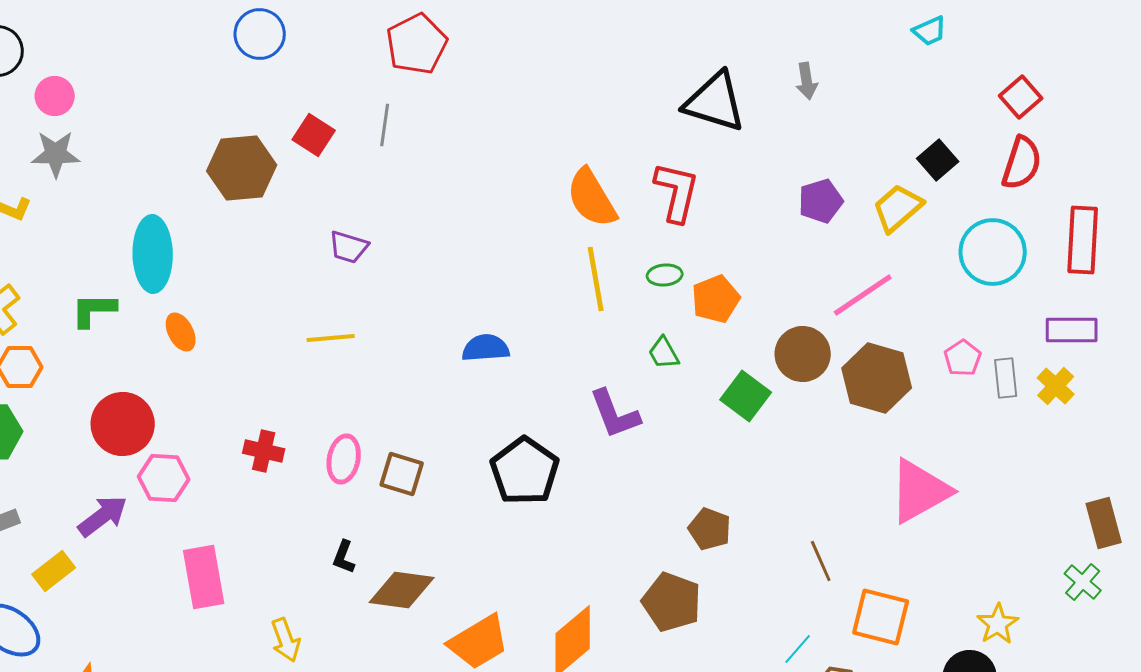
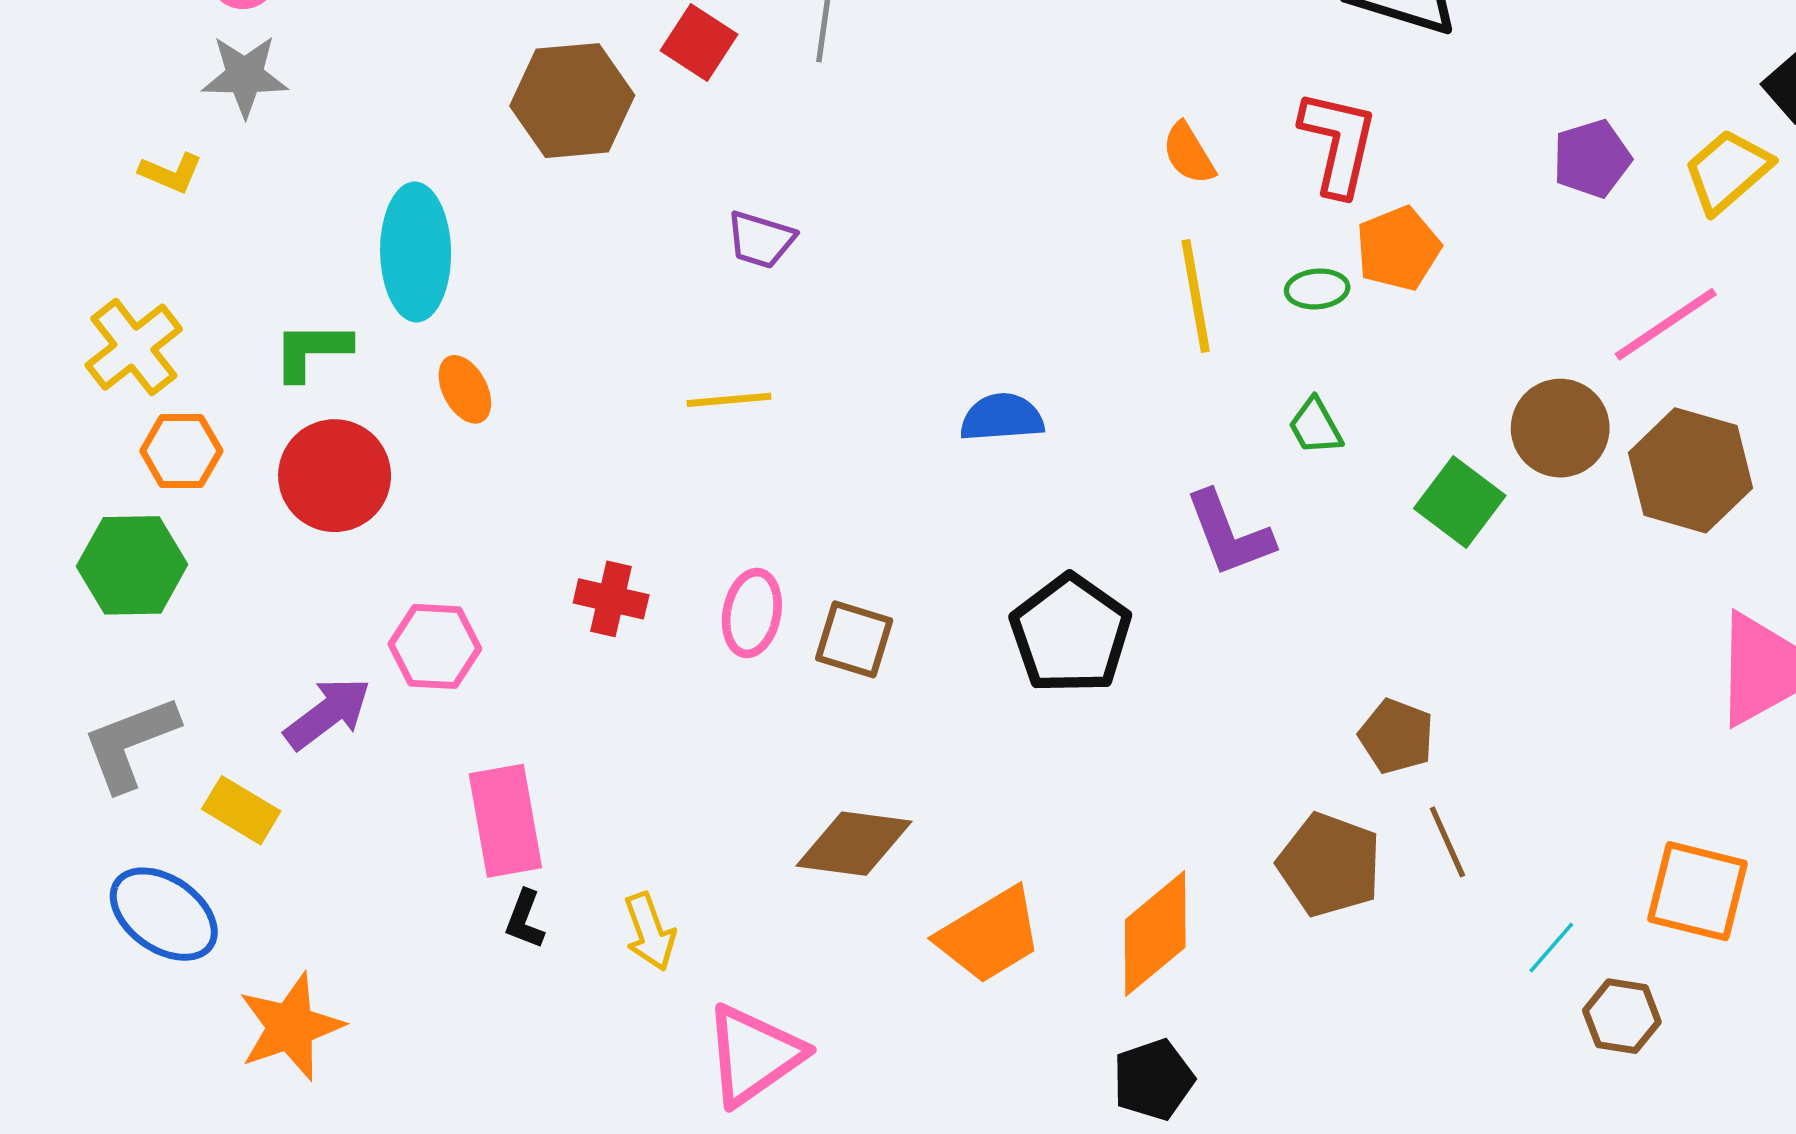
orange semicircle: (592, 198) -> (1189, 153), size x0.6
orange pentagon: (716, 299) -> (1398, 248), moved
red circle: (123, 424) -> (335, 476), moved
black L-shape: (344, 557) -> (525, 919), moved
brown line: (821, 561) -> (1447, 842), moved
yellow rectangle: (54, 571) -> (241, 810), turned 69

